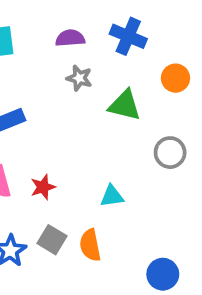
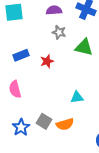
red star: (43, 187) -> (47, 61), moved
orange semicircle: (90, 245) -> (65, 124), turned -96

